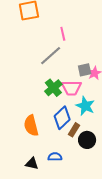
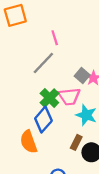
gray square: (85, 70) -> (82, 76), turned -32
blue diamond: (62, 118) -> (43, 120), moved

